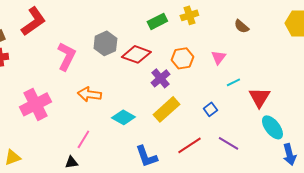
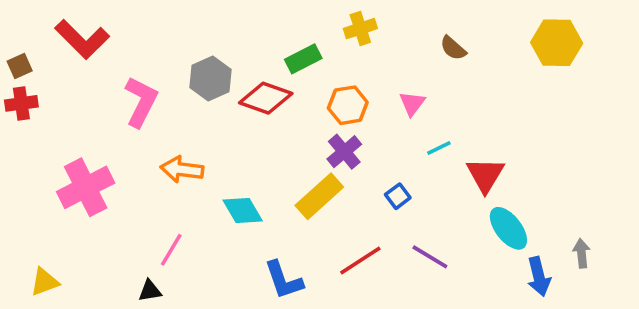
red L-shape: (33, 21) -> (82, 39), turned 80
green rectangle: (157, 21) -> (303, 59), moved
purple cross: (160, 78) -> (344, 152), moved
cyan diamond: (123, 117) -> (243, 210), turned 30

